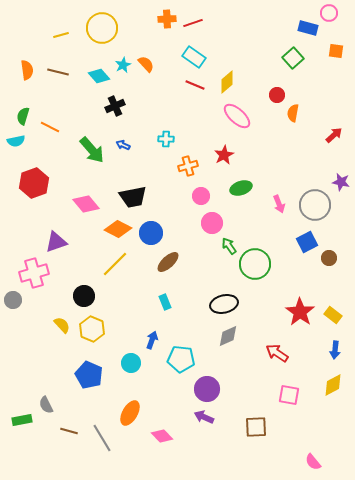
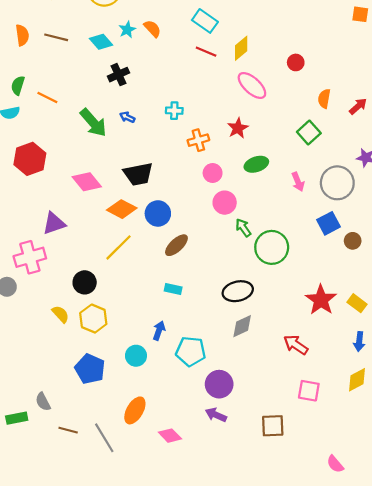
green square: (293, 58) -> (309, 133), moved
orange semicircle: (293, 113) -> (324, 99), moved
cyan rectangle: (165, 302) -> (173, 289), turned -56

